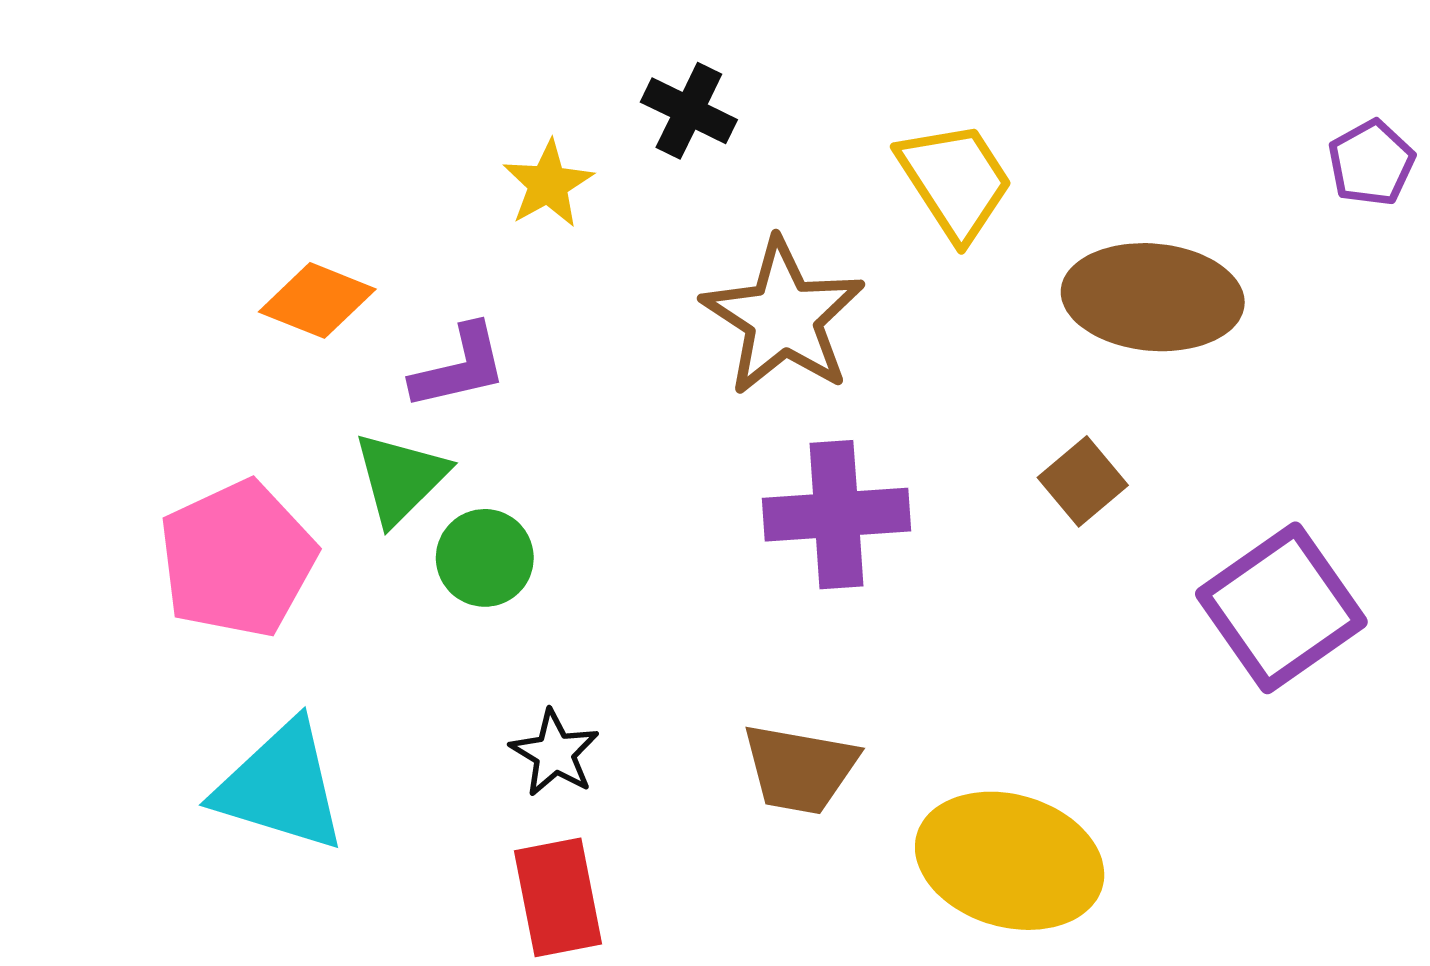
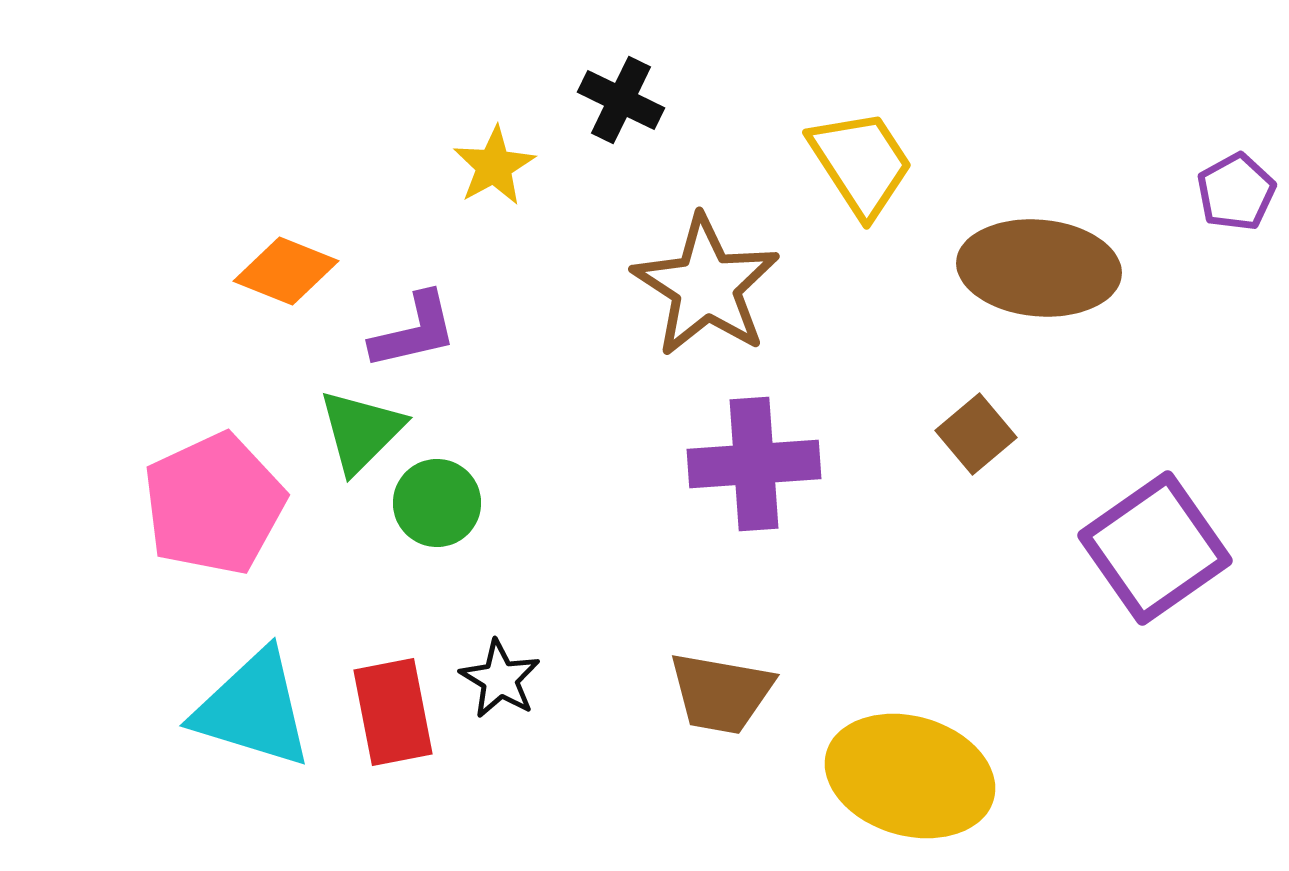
purple pentagon: (1371, 163) -> (1236, 192), moved
red rectangle: (558, 897) -> (393, 712), moved

